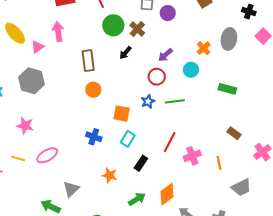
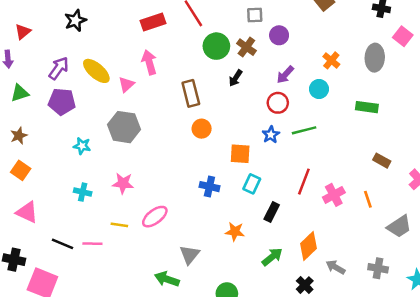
purple circle: (168, 13) -> (279, 35), moved
gray ellipse: (229, 39) -> (375, 58), moved

